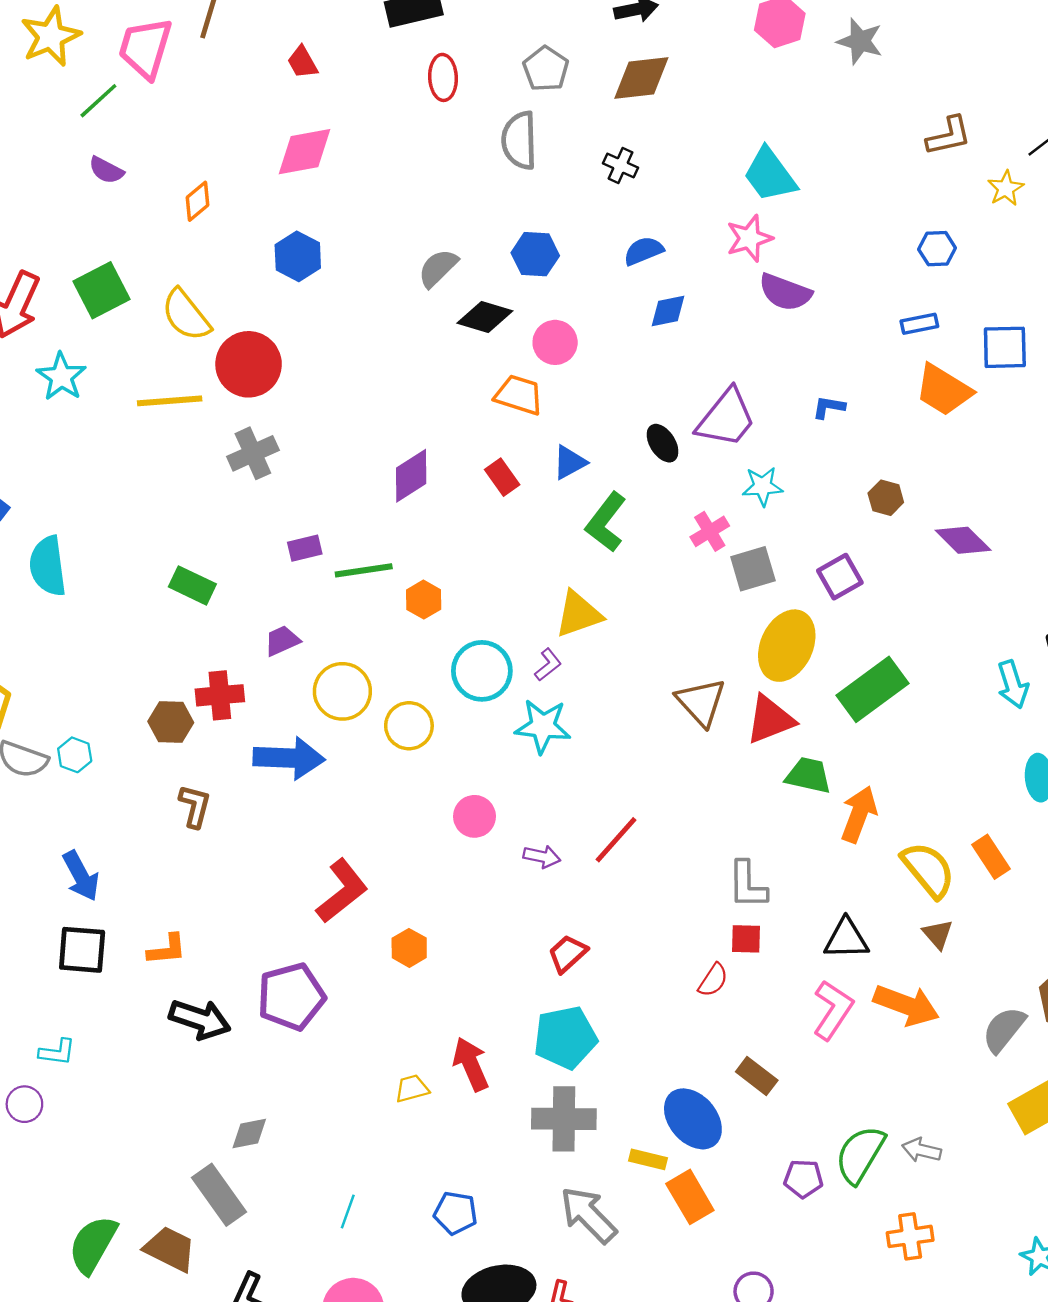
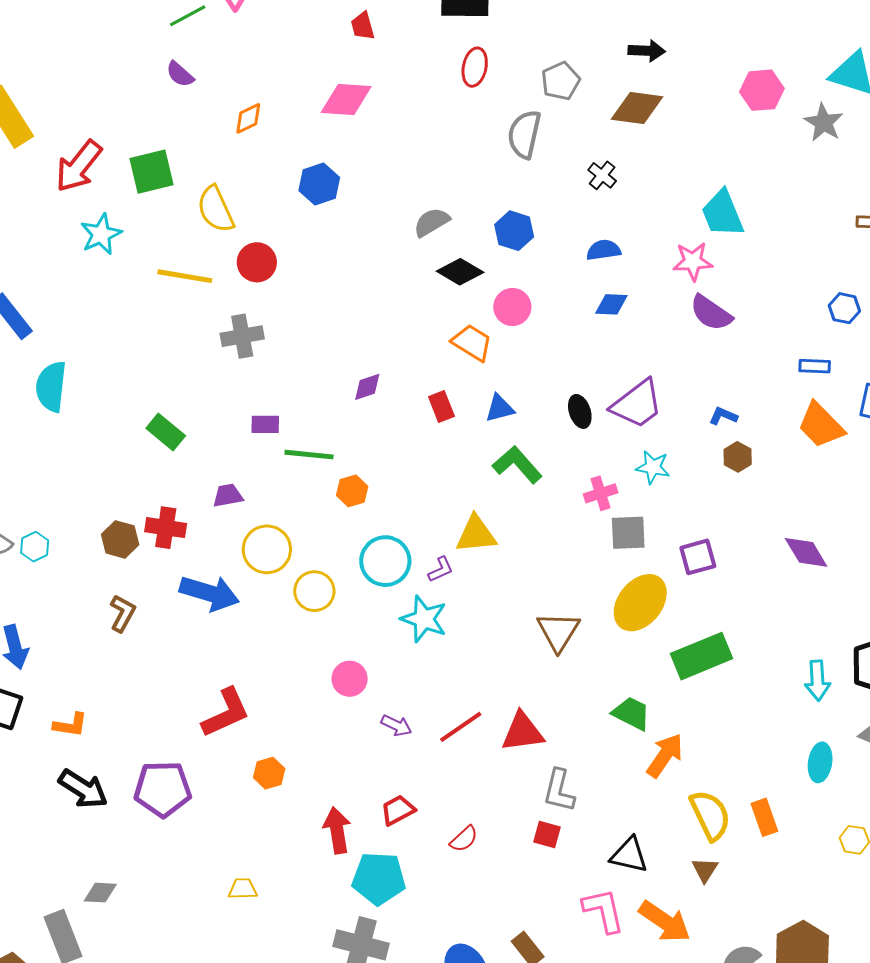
red circle: (249, 364) -> (257, 262), size x0.7
purple diamond: (411, 476) -> (367, 387), size x0.7
brown hexagon: (886, 498) -> (738, 457), moved
green L-shape: (606, 522) -> (517, 465), turned 87
red triangle: (770, 719) -> (523, 732), moved
red semicircle: (713, 980) -> (464, 839), moved
pink L-shape: (833, 1010) -> (604, 910), turned -60
red arrow: (471, 1064) -> (337, 830), moved

